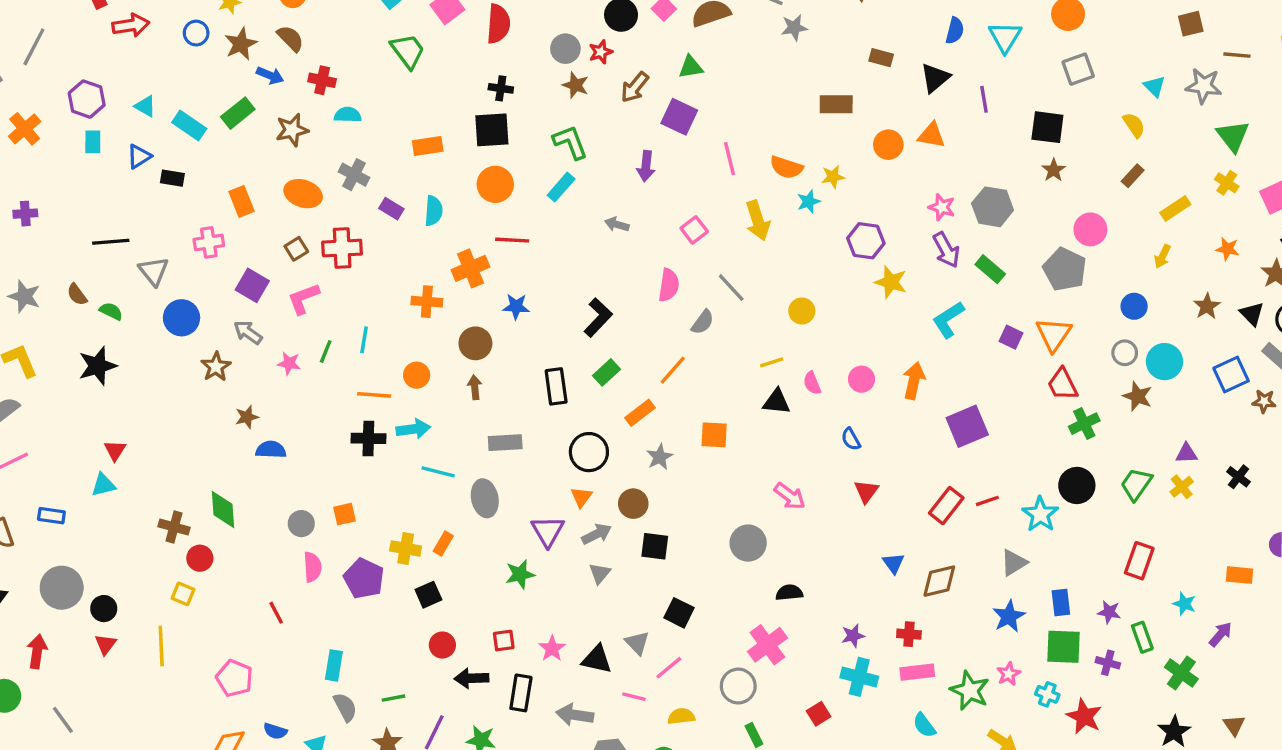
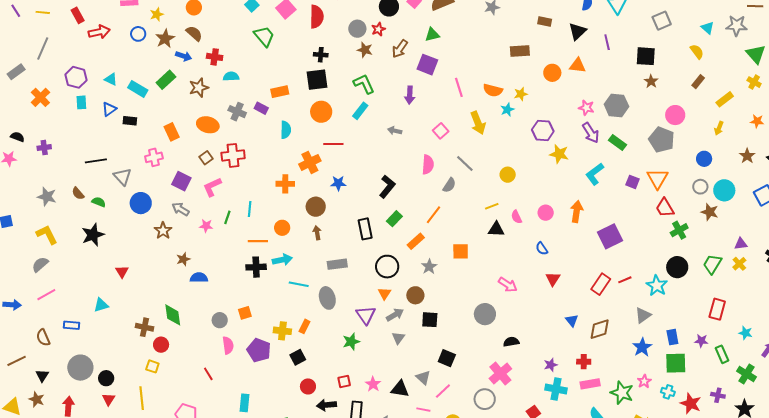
purple rectangle: (391, 209) -> (261, 108), moved
red triangle: (115, 450) -> (122, 272), moved
purple cross: (1108, 663) -> (718, 395), moved

